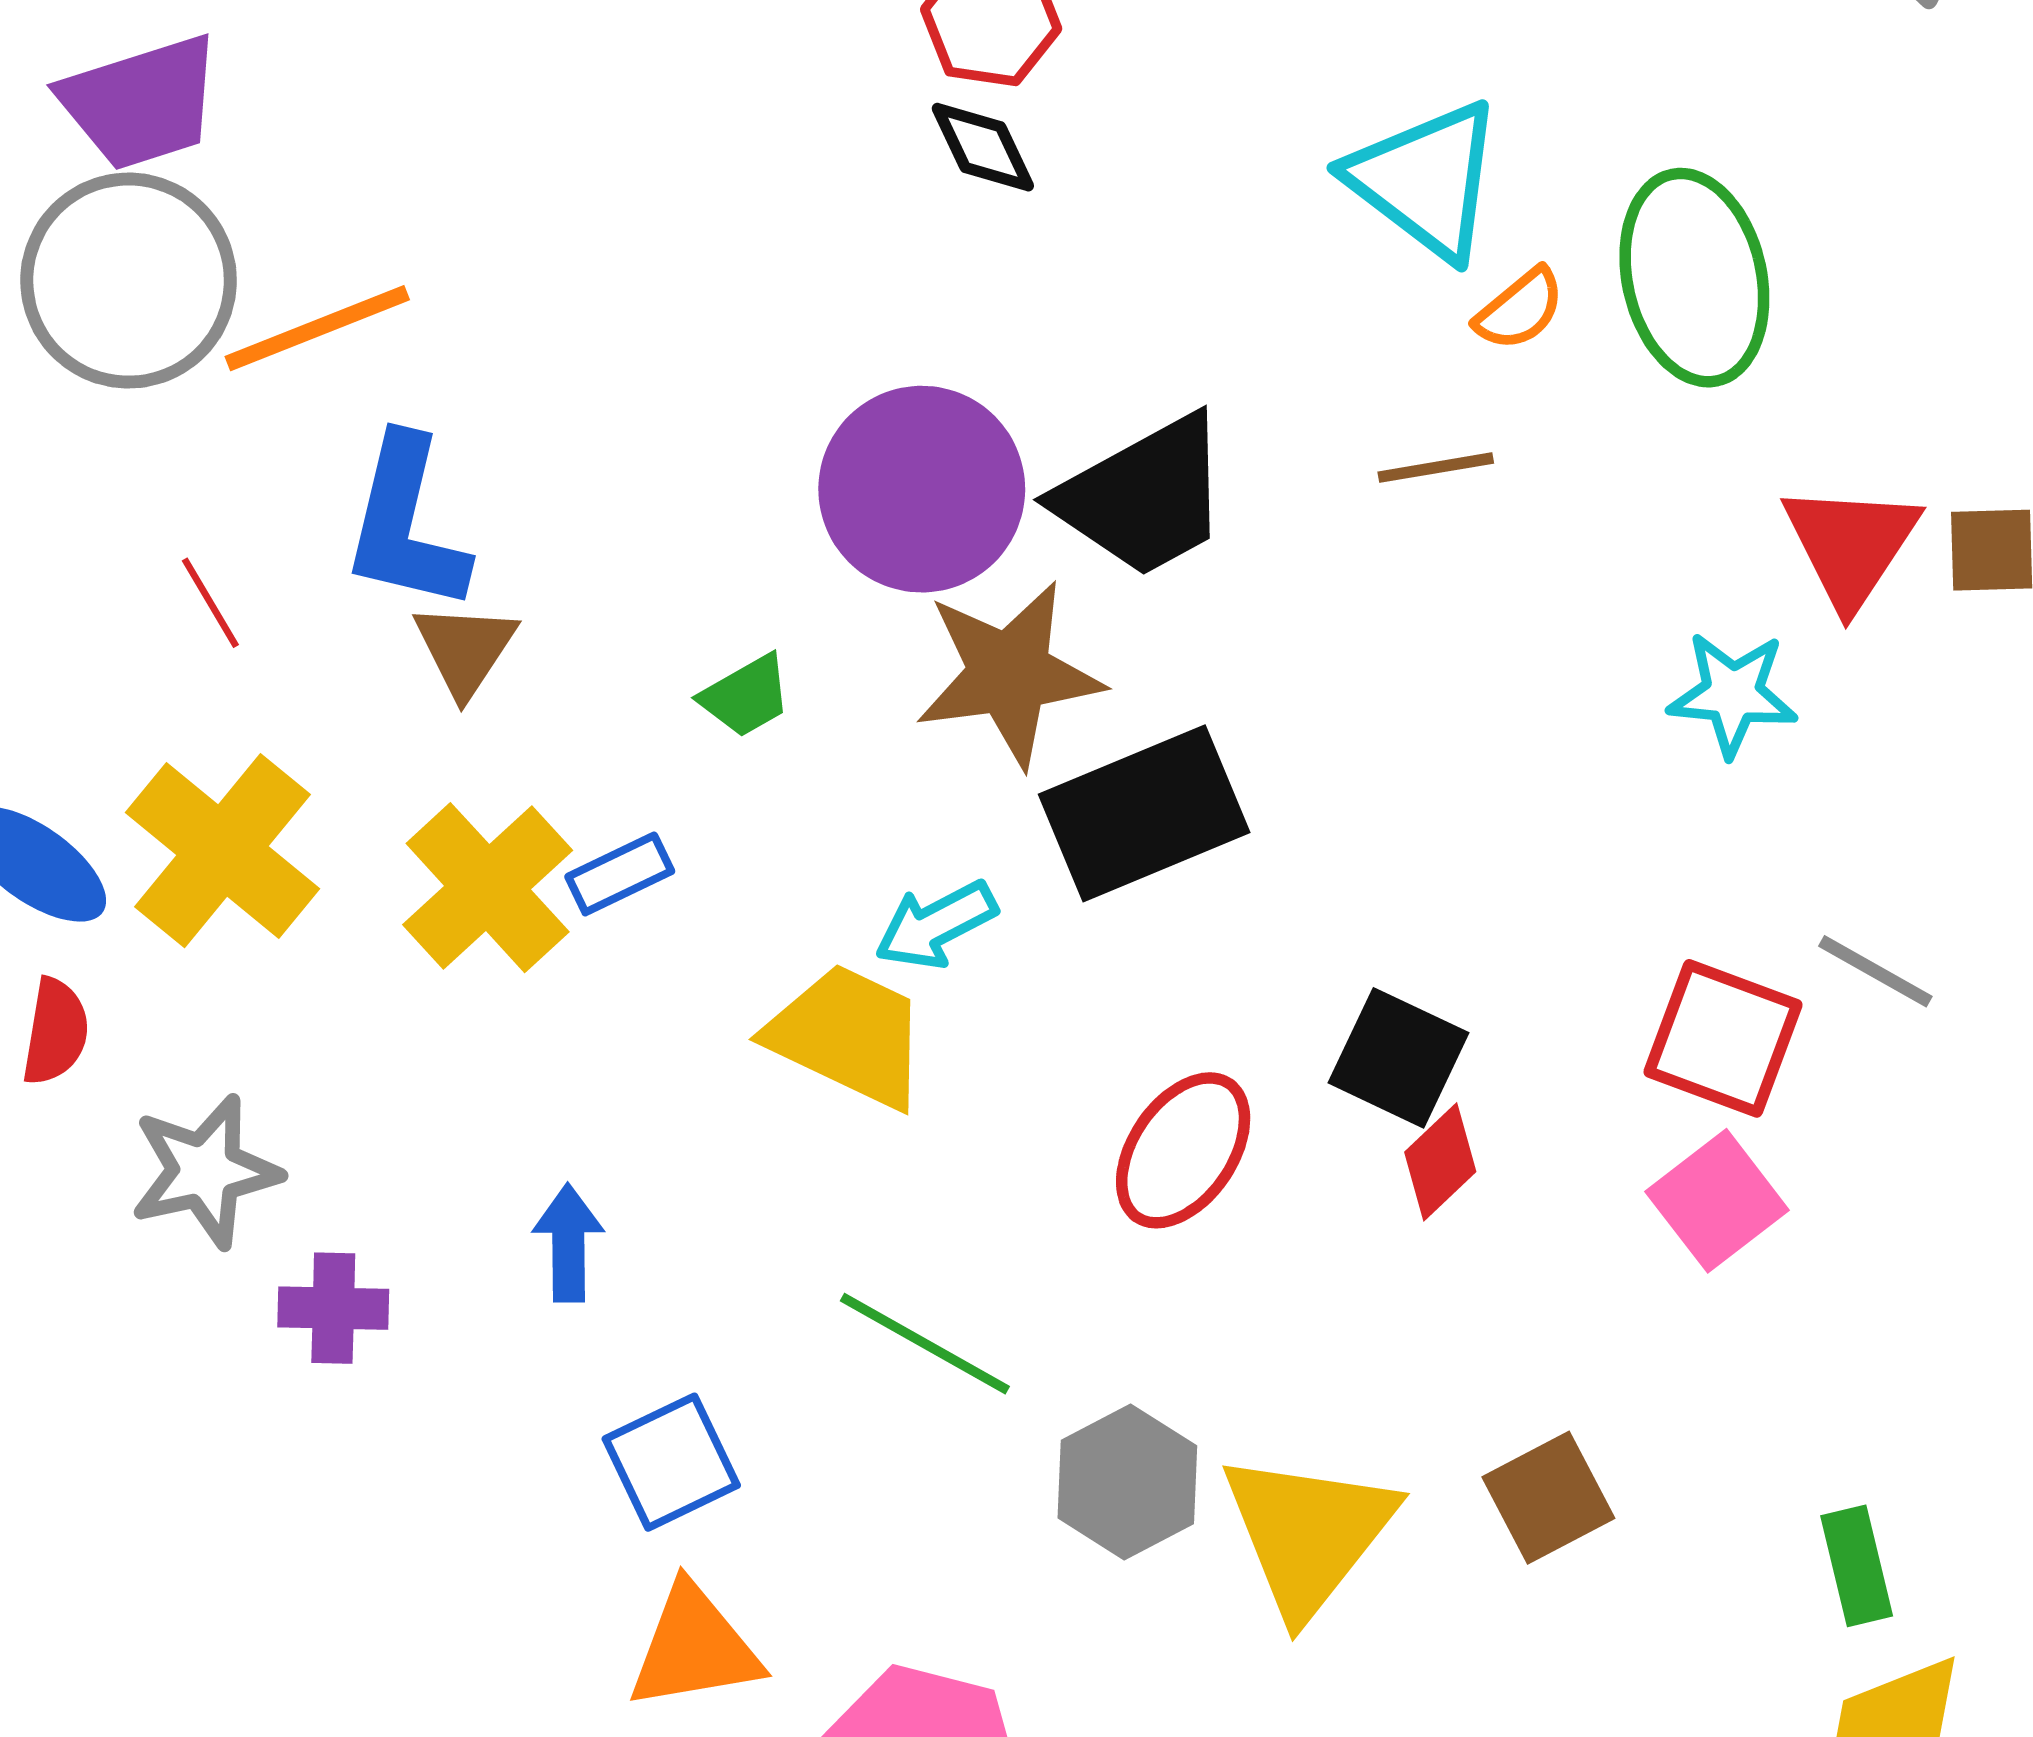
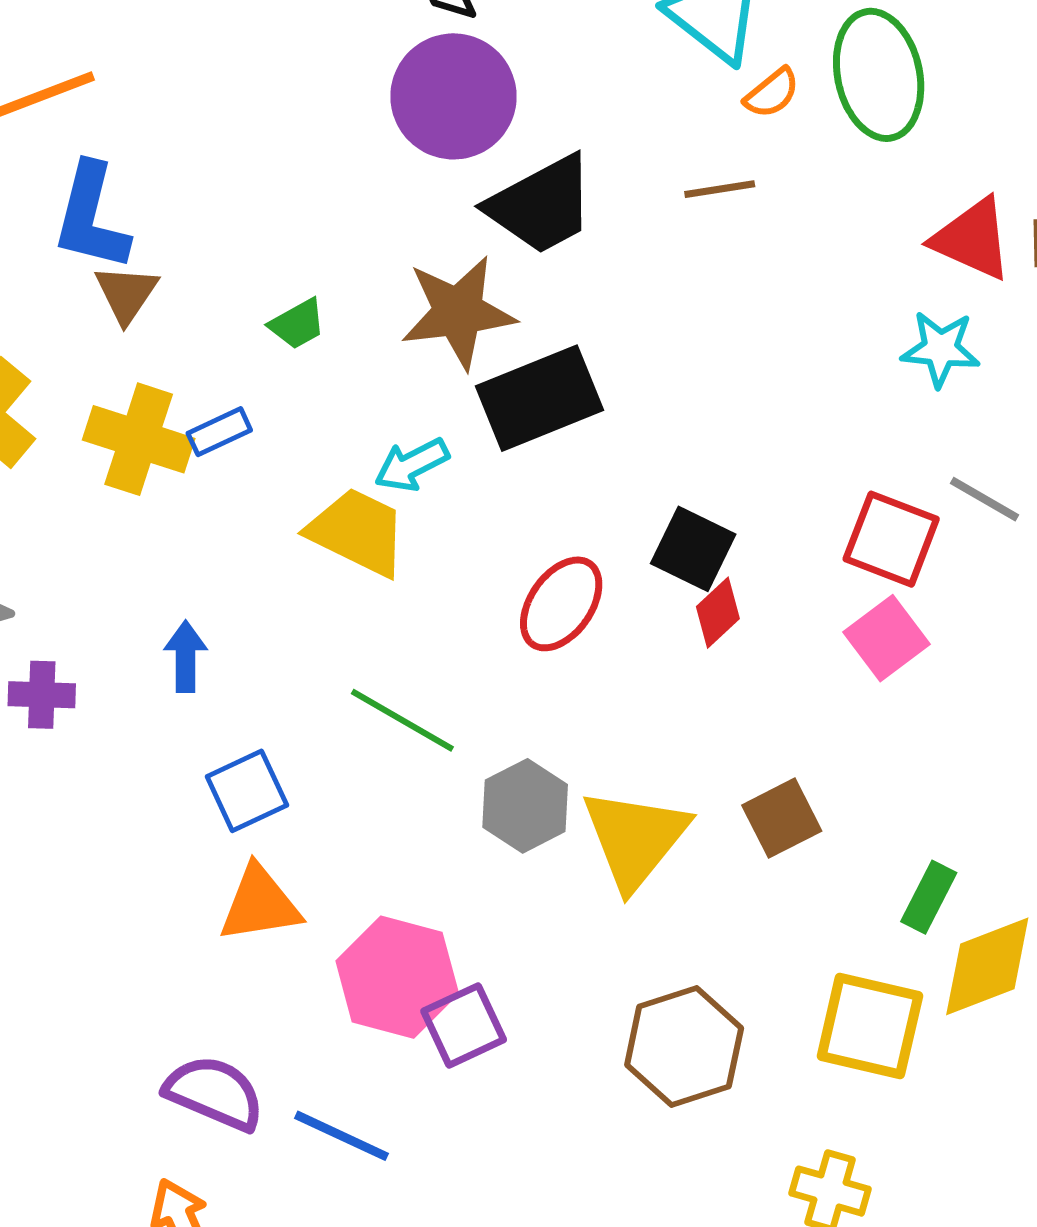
purple circle: (922, 489) -> (453, 96), moved
red triangle: (1851, 545) -> (972, 239), turned -40
cyan star: (1733, 694) -> (941, 349), moved
yellow cross: (488, 888) -> (139, 439), turned -30
green rectangle: (1857, 1566) -> (929, 897), moved, turned 40

